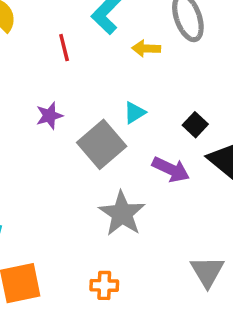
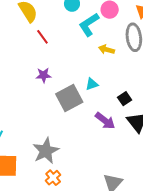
red line: (64, 48) -> (42, 37), moved, turned -35
gray star: (122, 214) -> (46, 151), moved
orange cross: (104, 285) -> (53, 178), turned 35

